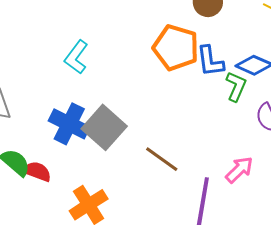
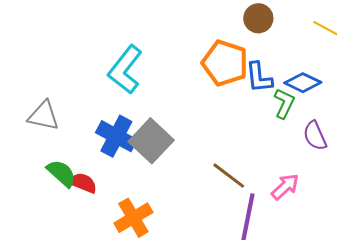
cyan L-shape: (76, 57) -> (125, 70), size x1.4
brown line: (162, 159) -> (229, 176), moved

